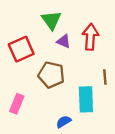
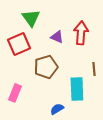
green triangle: (51, 20) -> (31, 18), moved
brown pentagon: (51, 75) -> (46, 67), turned -30

